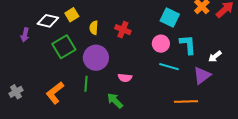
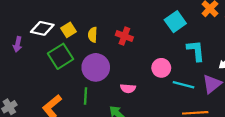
yellow square: (72, 15) -> (69, 30), moved
cyan square: (170, 18) -> (175, 22), turned 30
pink circle: (161, 44) -> (161, 68), moved
cyan line: (169, 67) -> (184, 85), moved

